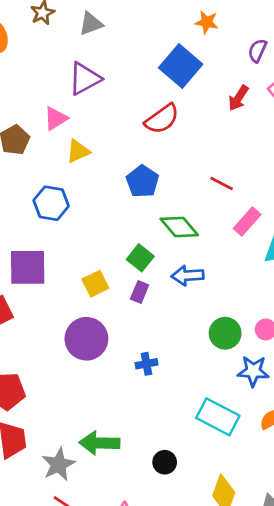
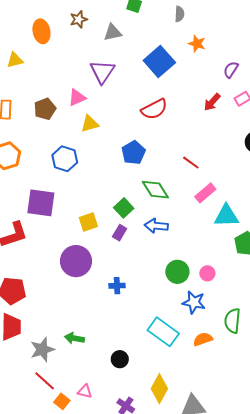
blue square: (181, 66) -> (159, 61), moved
purple triangle: (85, 79) -> (102, 72), turned -36
green arrow: (99, 443) -> (74, 338), size x0.7

